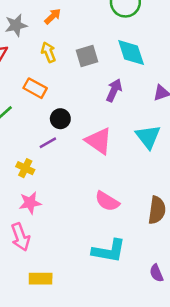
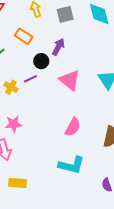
purple arrow: (114, 90) -> (58, 47), moved
yellow cross: (25, 168) -> (11, 87), moved
pink semicircle: (107, 201) -> (73, 127), turned -96

